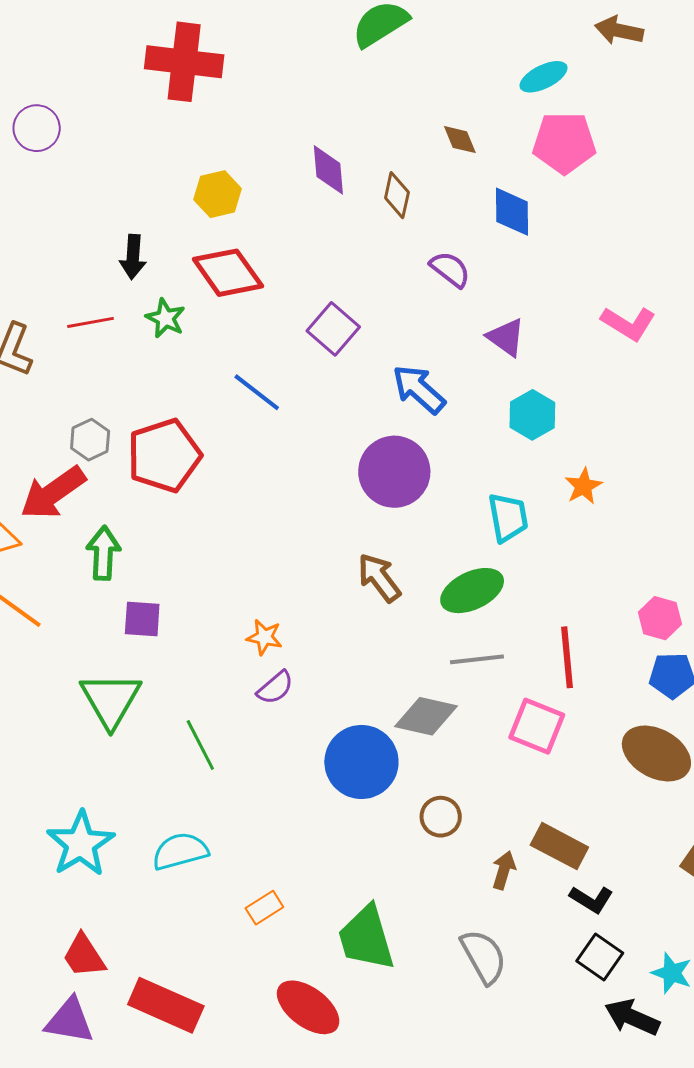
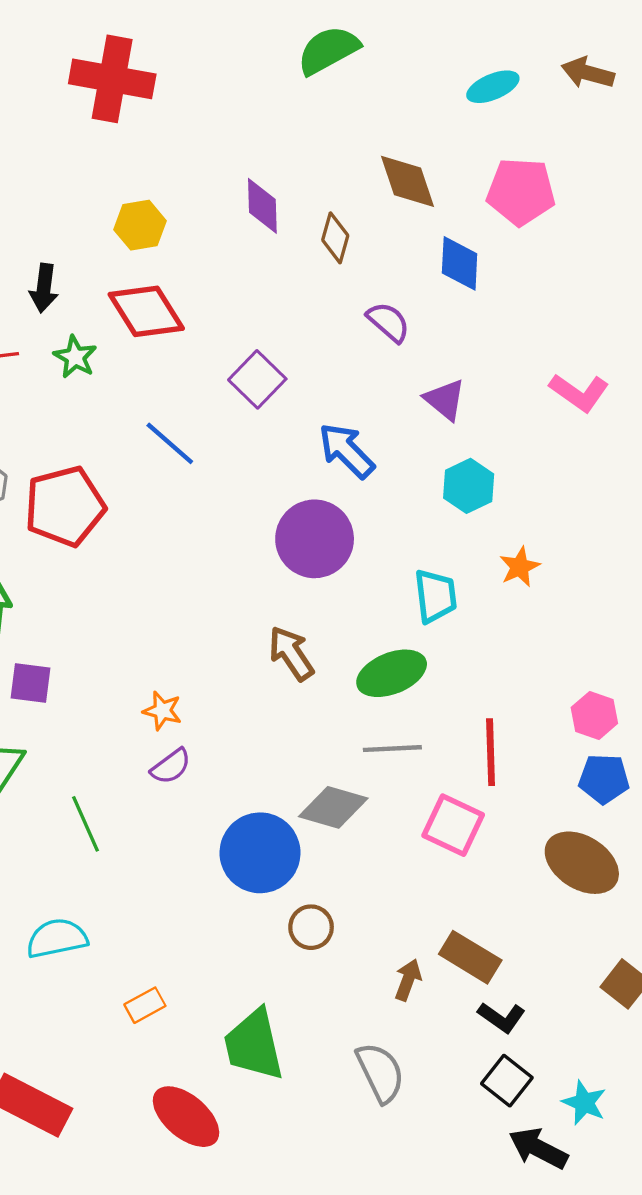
cyan ellipse: (544, 77) -> (493, 87), moved
brown diamond: (460, 140) -> (407, 181), size x1.6
brown circle: (441, 817) -> (311, 927), moved

